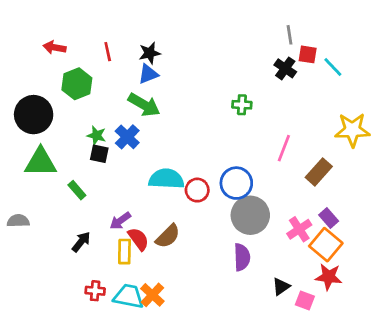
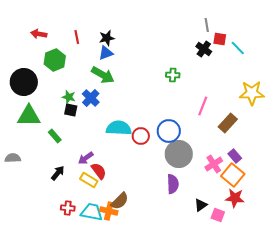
brown semicircle: (168, 236) -> (120, 201), moved
yellow rectangle: (124, 252) -> (89, 180), turned -60
orange cross: (152, 295) -> (109, 211), turned -30

